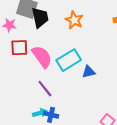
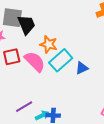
orange star: (74, 20) -> (49, 44), moved
purple line: (45, 89) -> (24, 107), moved, turned -72

